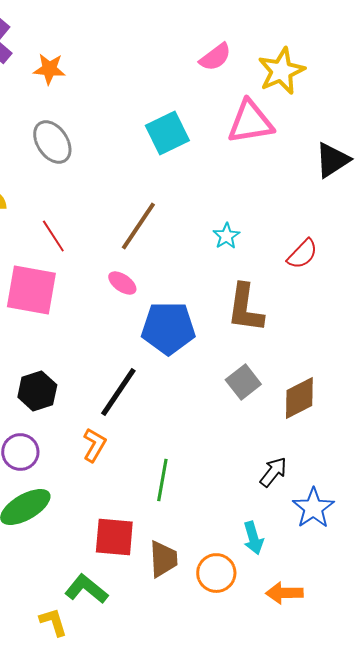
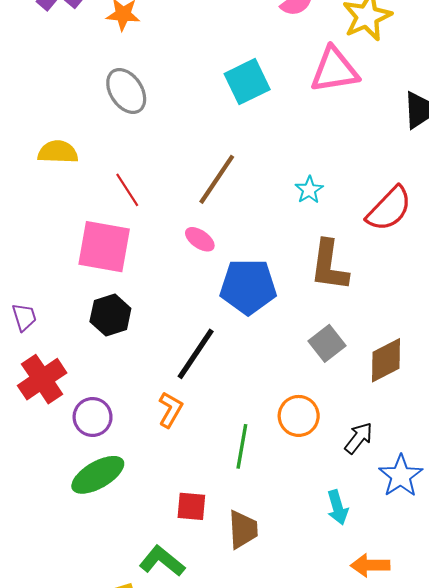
red semicircle: (302, 254) -> (389, 209), size x1.4
black hexagon: (37, 391) -> (110, 315), moved
red square: (114, 537) -> (191, 506), size x0.7
orange circle: (216, 573) -> (299, 416), moved

